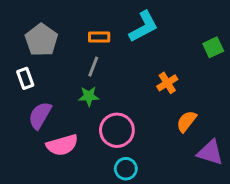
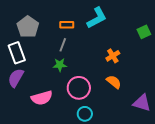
white rectangle: (25, 78) -> (17, 53), size x1.5
purple semicircle: (40, 115) -> (16, 78), moved
orange semicircle: (186, 121) -> (114, 82), moved, turned 91

